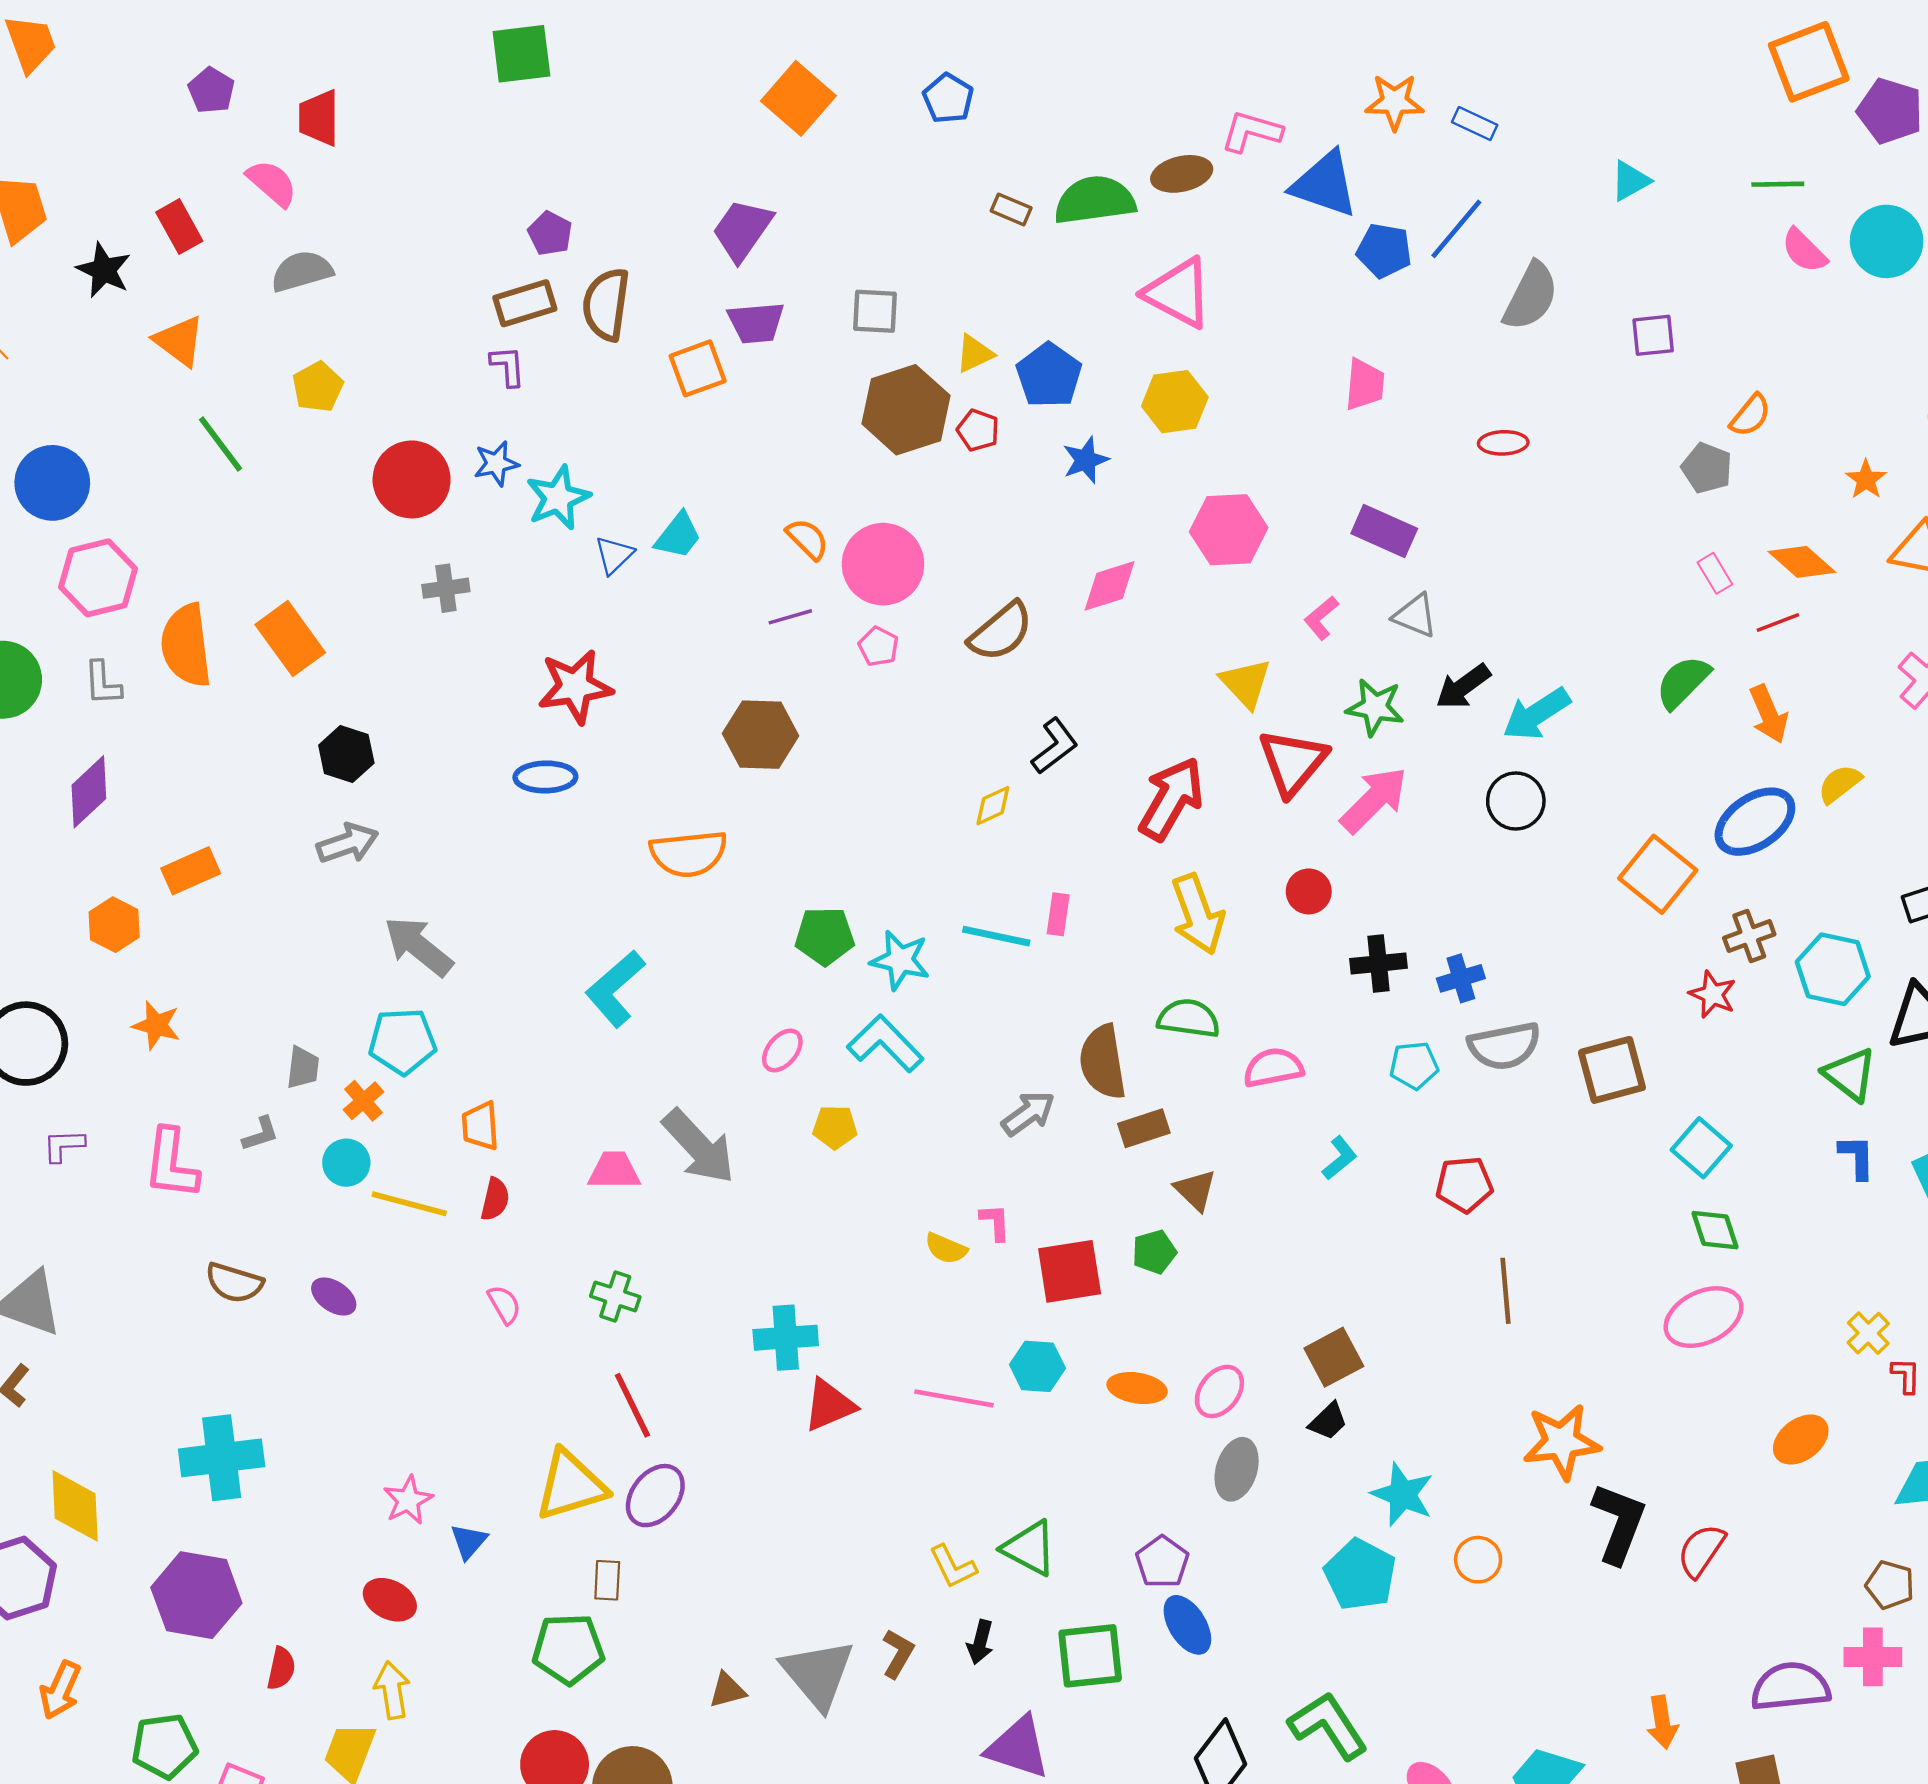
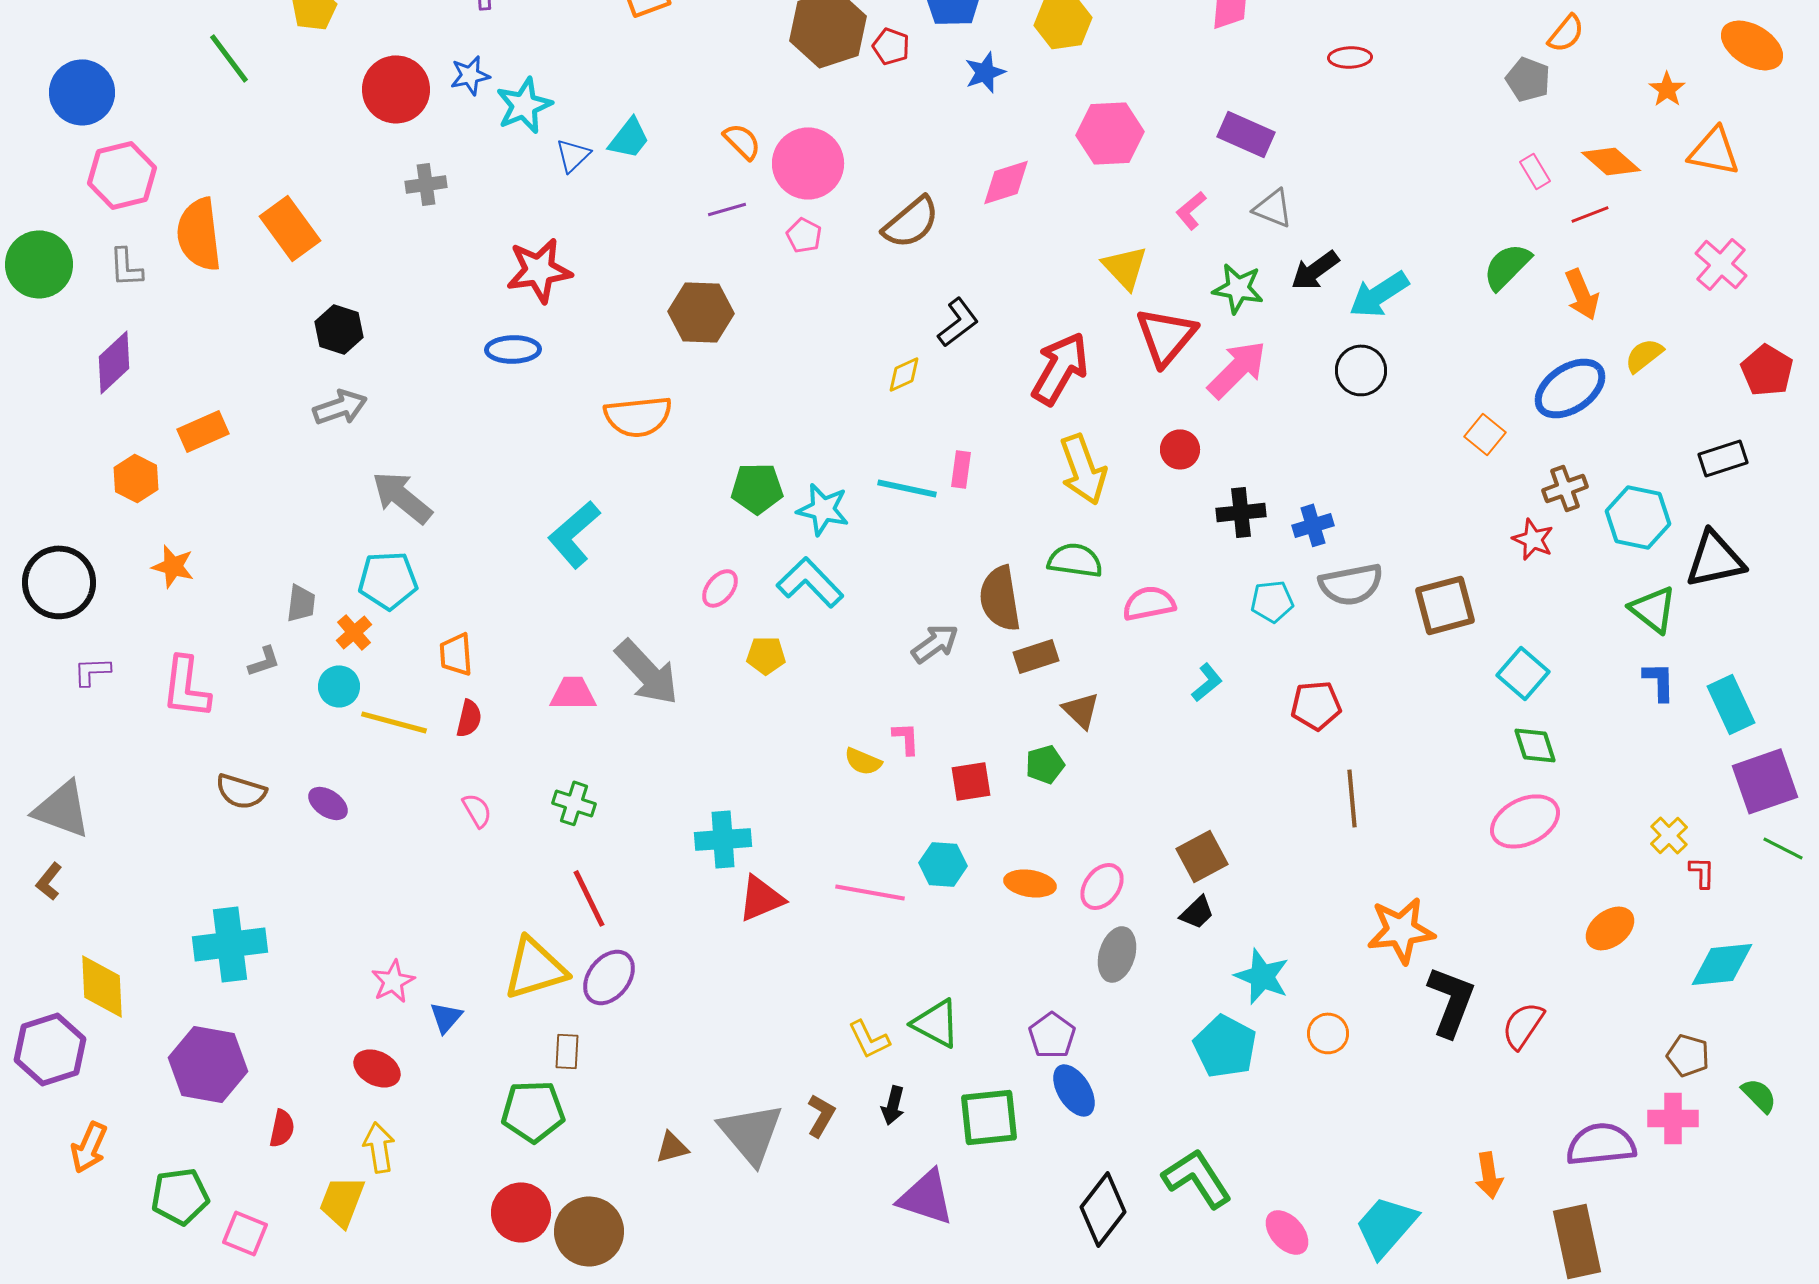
orange square: (1658, 874) -> (1485, 434), size x0.6
red square: (1070, 1271) -> (971, 781), size x0.7

